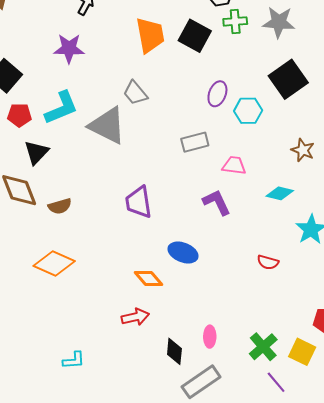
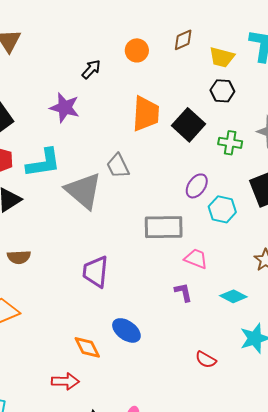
green cross: (235, 21) -> (230, 143), moved
gray rectangle: (195, 142) -> (164, 227), size x1.4
purple L-shape: (217, 202) -> (183, 292), moved, size x0.7

